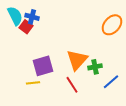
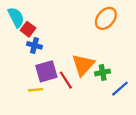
blue cross: (32, 17) -> (34, 45), moved
orange ellipse: (112, 25) -> (106, 18), moved
red line: (72, 85) -> (66, 80), moved

